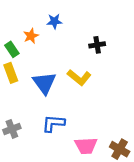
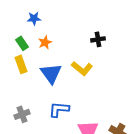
blue star: (54, 21) -> (34, 18), moved
orange star: (31, 36) -> (45, 42), moved

